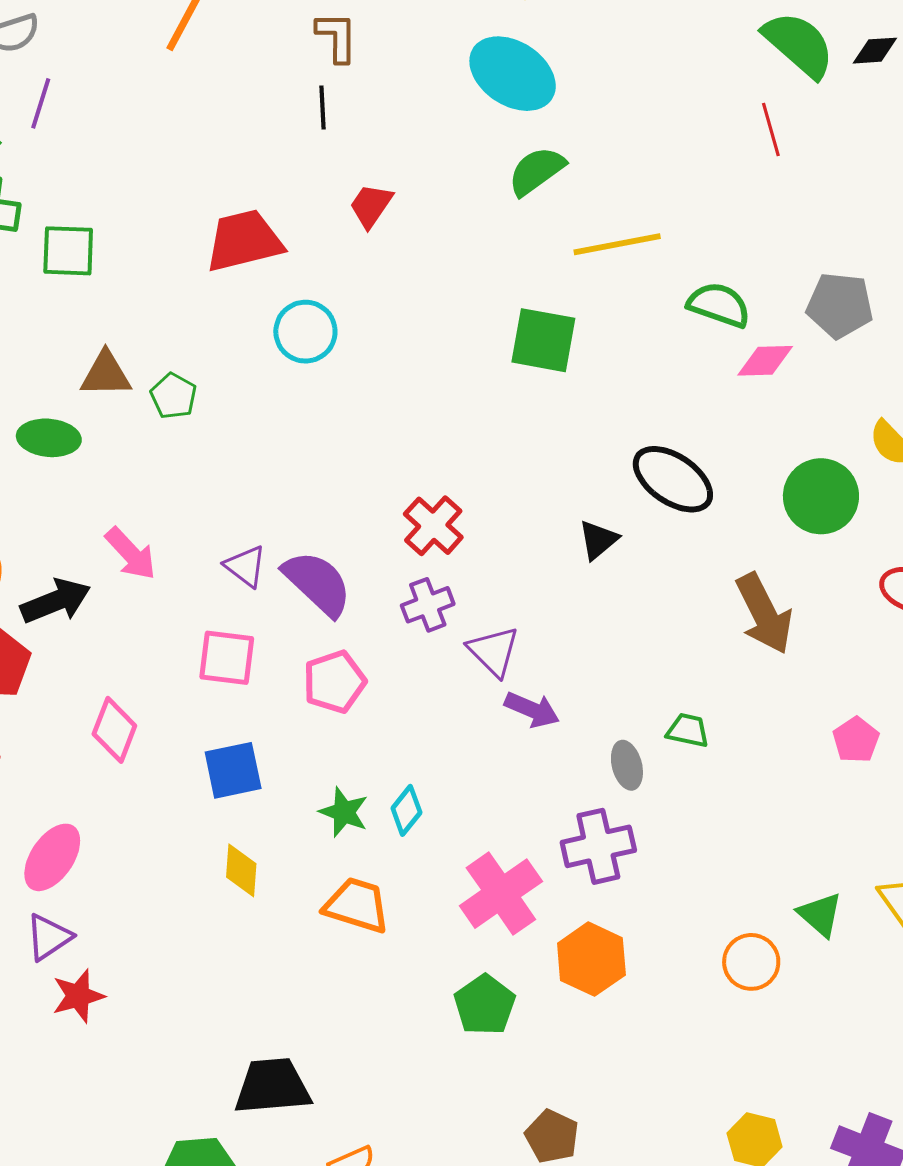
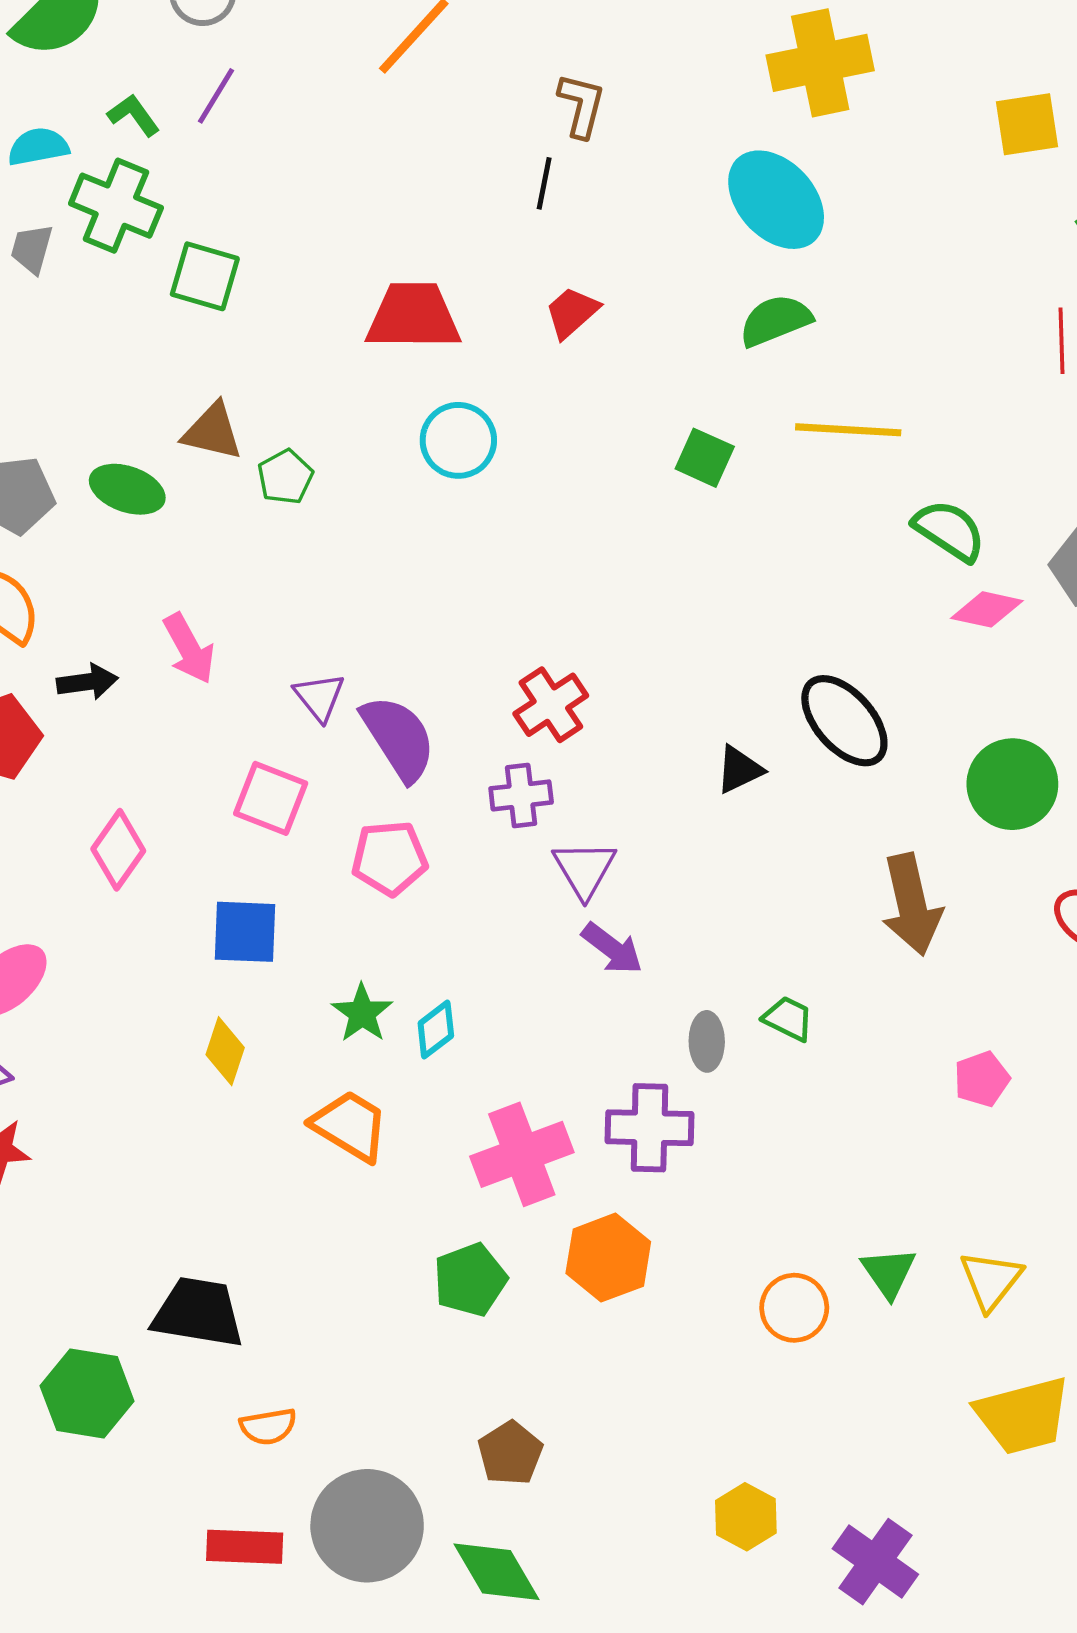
green square: (543, 340) -> (705, 458), moved, size x0.7
black arrow: (56, 601) -> (87, 682), size x0.7

